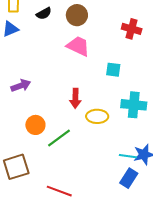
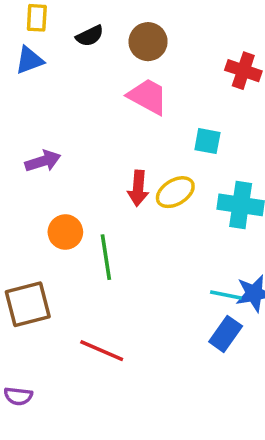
yellow ellipse: (97, 116) -> (175, 192), moved, turned -35
green line: (59, 138) -> (106, 257), turned -65

